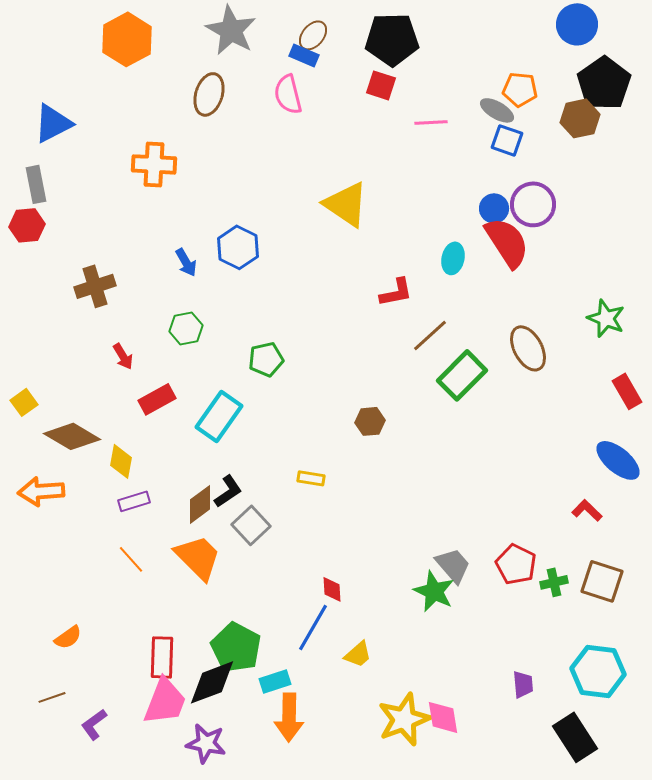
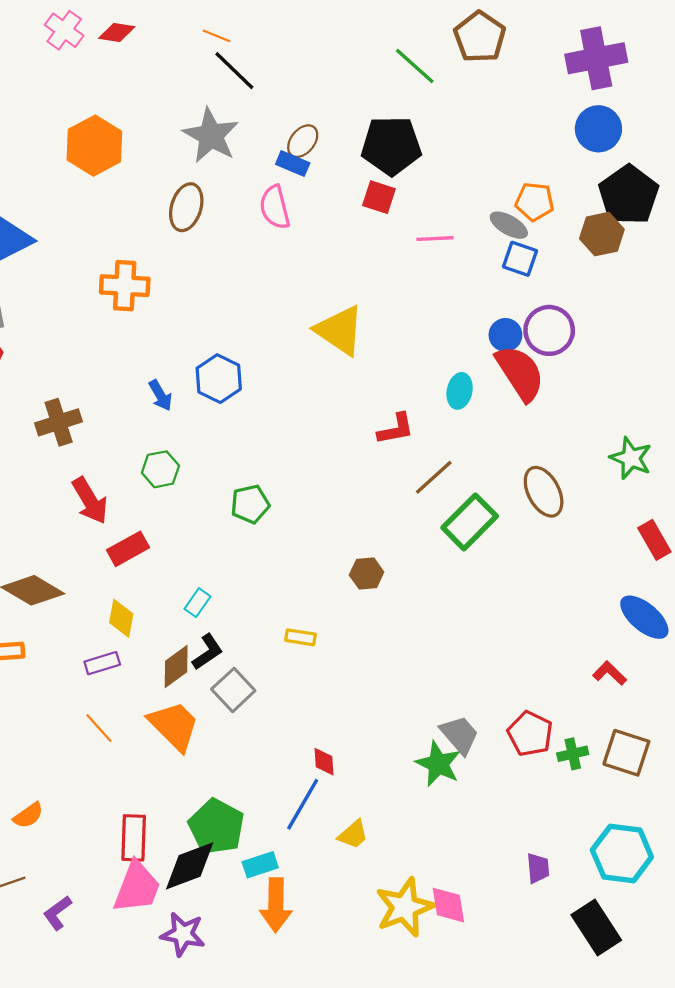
red arrow: (123, 356) -> (90, 501), size x1.6
cyan rectangle: (219, 416) -> (197, 603), moved, size x0.5
yellow diamond: (121, 461) -> (121, 618), moved

